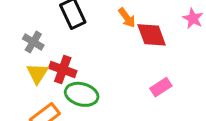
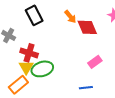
yellow triangle: (37, 73) -> (26, 67), moved
green ellipse: (82, 94) -> (42, 69), turned -30

